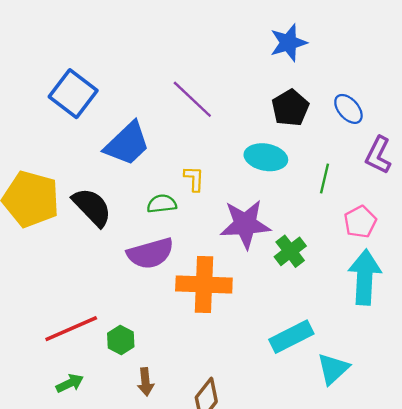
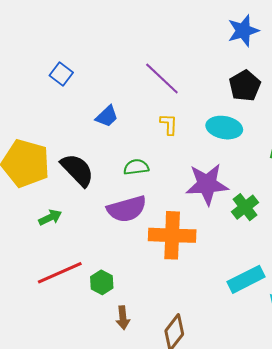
blue square: (73, 94) -> (61, 74), size x0.6
blue trapezoid: (127, 144) -> (107, 116), size x0.6
yellow L-shape: (194, 179) -> (169, 124), moved
green arrow: (70, 383) -> (50, 217), moved

